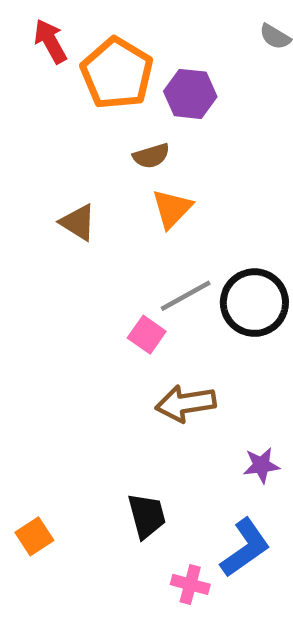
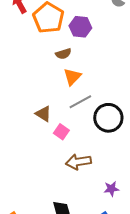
brown triangle: (78, 222) -> (43, 114), moved
gray line: (186, 296) -> (80, 102), moved

